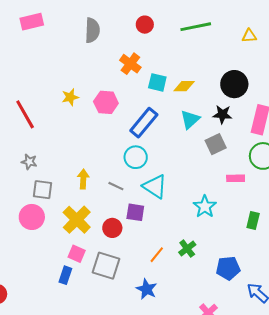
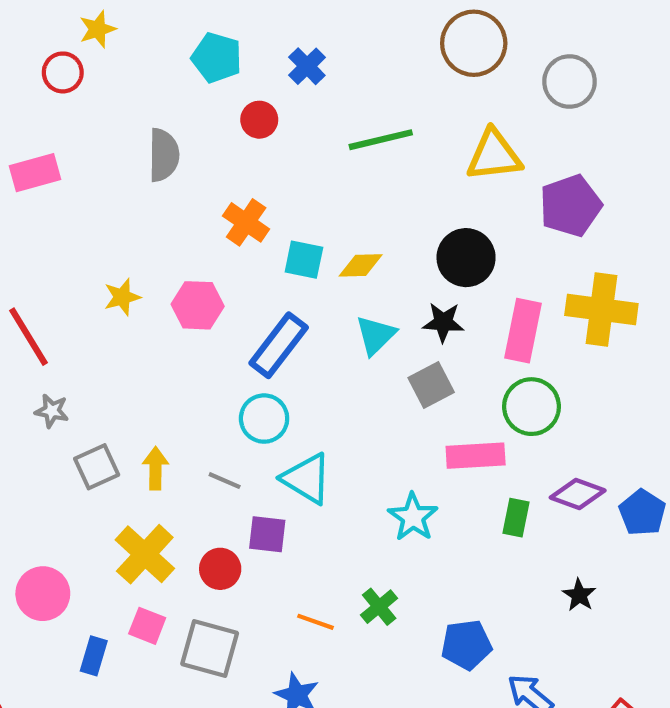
pink rectangle: (32, 22) -> (35, 173), moved
red circle: (145, 25) -> (259, 120), moved
yellow triangle: (249, 36) -> (494, 155), size x1.8
gray star: (29, 162) -> (52, 411), moved
pink rectangle: (236, 178) -> (476, 456), size x1.5
gray square: (43, 190) -> (97, 467), moved, turned -30
pink circle: (32, 217) -> (43, 594), moved
green rectangle: (253, 221) -> (516, 518), moved
orange line: (157, 255) -> (316, 622), turned 72
blue rectangle: (65, 275) -> (94, 656), moved

